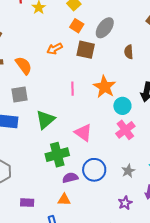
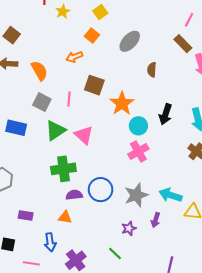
orange square: (77, 26) -> (92, 36), moved
brown square: (86, 50) -> (94, 85), moved
pink line: (73, 89) -> (69, 99), moved
gray square: (19, 95) -> (42, 102), moved, turned 30
pink triangle: (83, 133) -> (84, 135), moved
gray star: (128, 171) -> (136, 195), size x1.6

